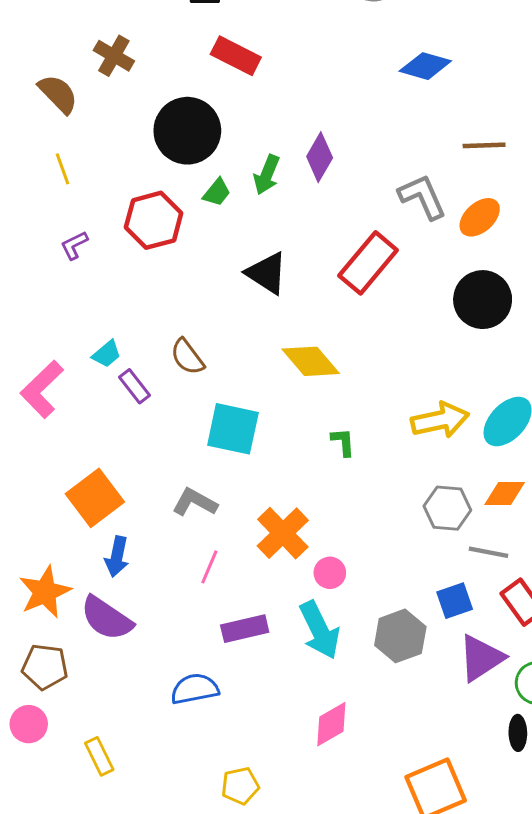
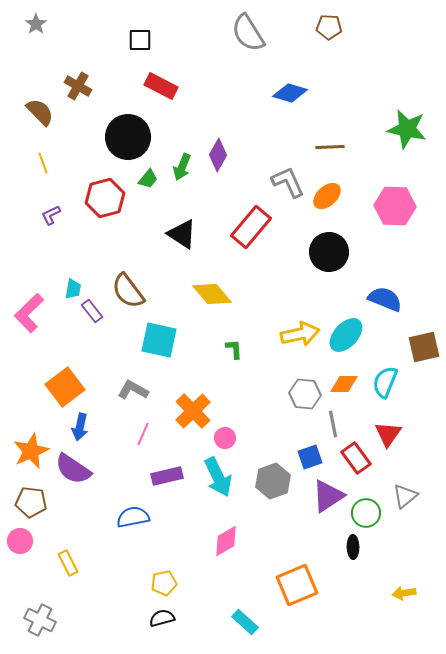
cyan trapezoid: (107, 354) -> (73, 289), turned -40
brown semicircle: (187, 357) -> (128, 291), size x1.4
gray line: (488, 552) -> (333, 424), turned 68

